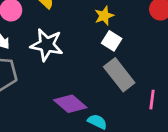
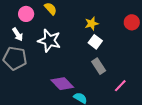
gray rectangle: (119, 75) -> (99, 66), size x0.7
pink line: (152, 100) -> (120, 86), turned 32

